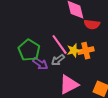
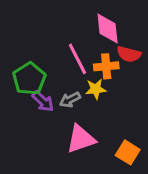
pink line: (60, 45) -> (77, 59), moved
orange cross: (86, 51) -> (106, 66), moved

